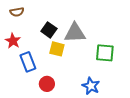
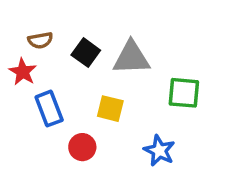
brown semicircle: (17, 12) -> (40, 40), moved
yellow square: (57, 49) -> (110, 109), moved

